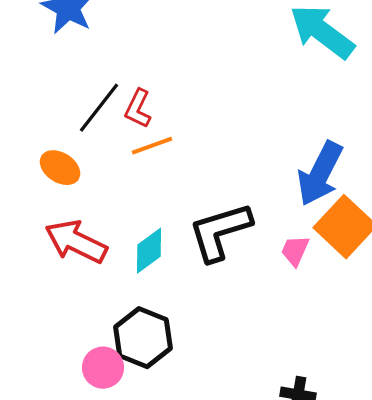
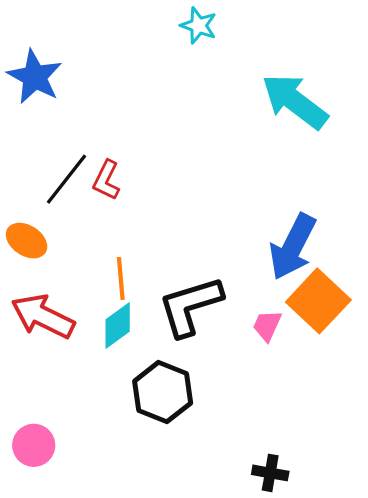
orange line: (152, 146) -> (121, 278), moved, turned -75
black hexagon: (143, 338) -> (163, 392), moved
pink circle: (103, 368) -> (34, 445), moved

